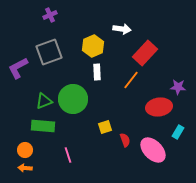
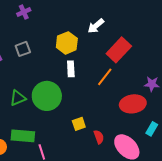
white arrow: (122, 29) -> (96, 26), turned 132
gray square: (49, 52) -> (23, 49), size x0.6
green rectangle: (43, 126) -> (23, 136), moved

